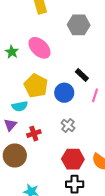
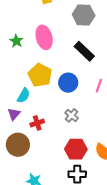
pink ellipse: (39, 48) -> (44, 37), turned 30
black rectangle: (82, 75) -> (84, 51), moved, size x1.5
cyan semicircle: (20, 106) -> (24, 96), turned -49

